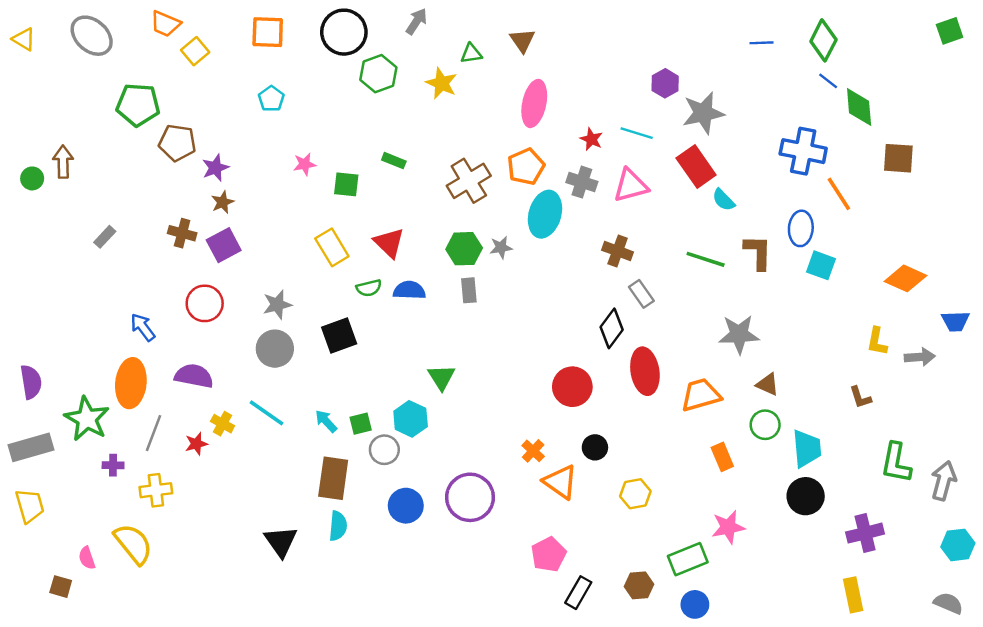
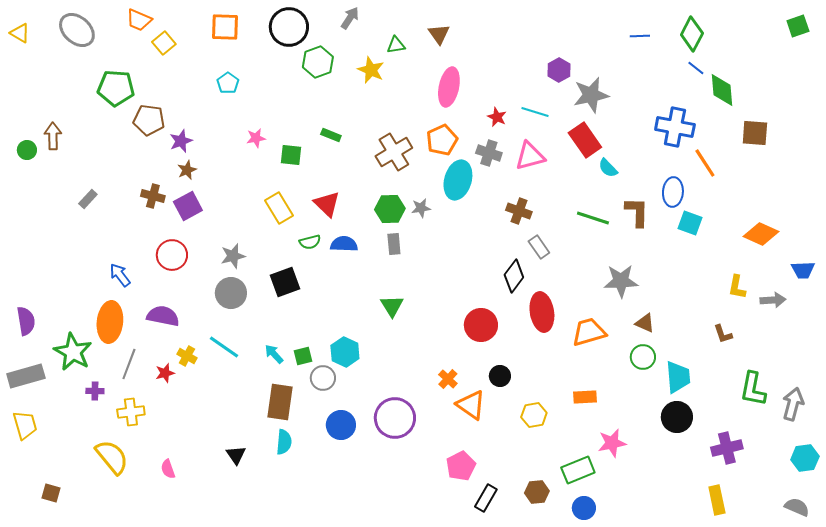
green triangle: (441, 377) -> (392, 306), moved
orange rectangle: (722, 457) -> (585, 397), moved, turned -70
black triangle: (281, 541) -> (236, 455), size x0.7
pink semicircle: (87, 558) -> (168, 469), moved

